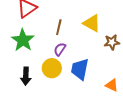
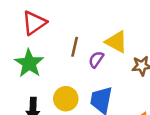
purple semicircle: (60, 49) -> (96, 59), moved

